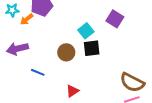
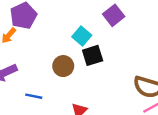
purple square: (115, 19) -> (114, 15), turned 30

